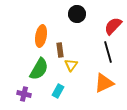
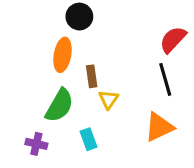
black circle: (77, 14) -> (79, 17), moved
cyan rectangle: (58, 91) -> (89, 139), turned -48

